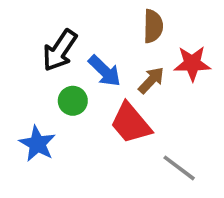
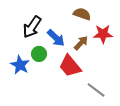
brown semicircle: (153, 26) -> (82, 14), turned -72
blue star: (37, 144) -> (20, 65), moved

